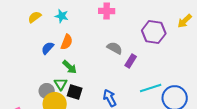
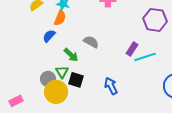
orange semicircle: (67, 42) -> (60, 18), moved
gray semicircle: (115, 48) -> (91, 42), moved
cyan line: (151, 88) -> (145, 57), moved

